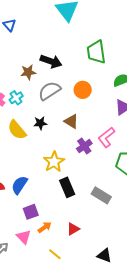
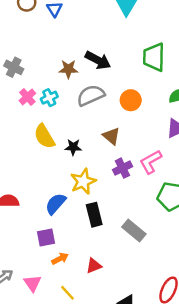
black star: (40, 123) -> (73, 147), moved
blue semicircle: (19, 185) -> (56, 204), moved
pink triangle: (24, 237) -> (32, 283), moved

